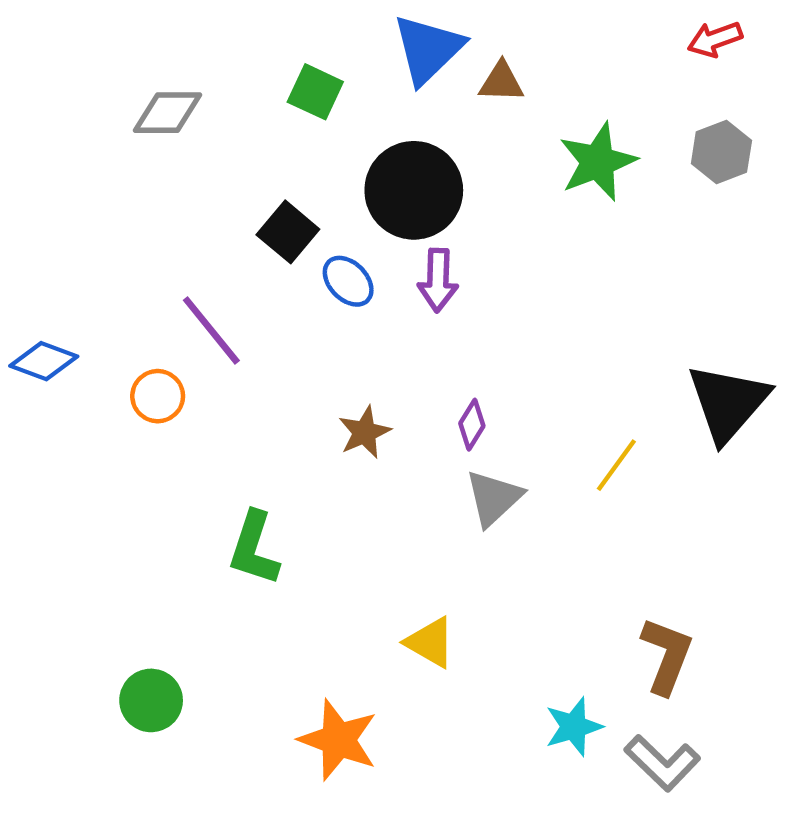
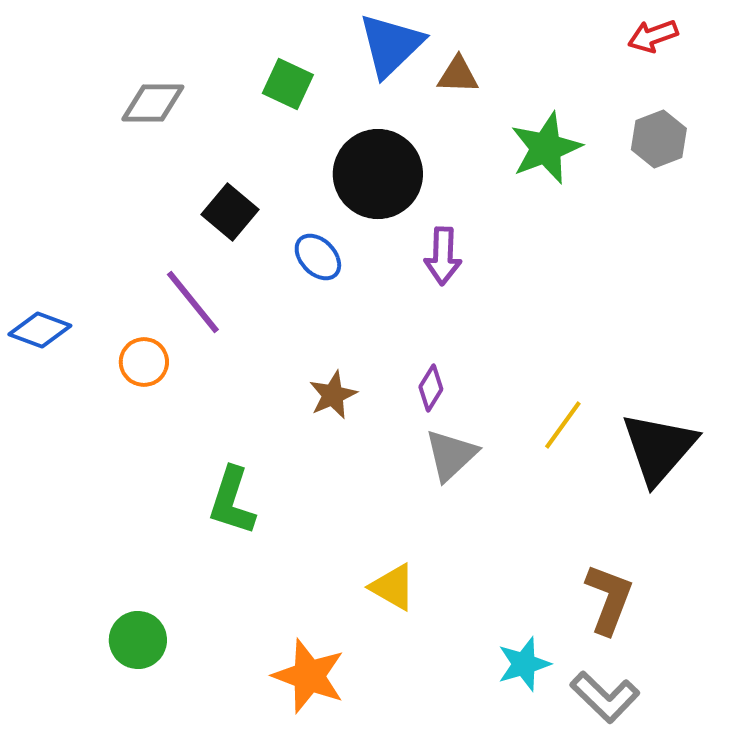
black square: (288, 232) -> (230, 212), moved
purple arrow: (438, 280) -> (443, 256), moved
black triangle: (728, 403) -> (659, 448), moved

